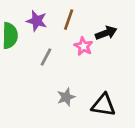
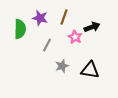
gray star: (66, 97) -> (62, 66), moved
black triangle: (103, 105) -> (90, 70), moved

